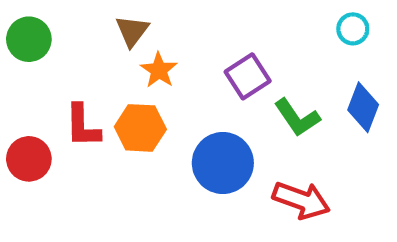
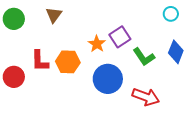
brown triangle: (132, 31) -> (54, 15), moved
orange star: (159, 70) -> (97, 44), moved

